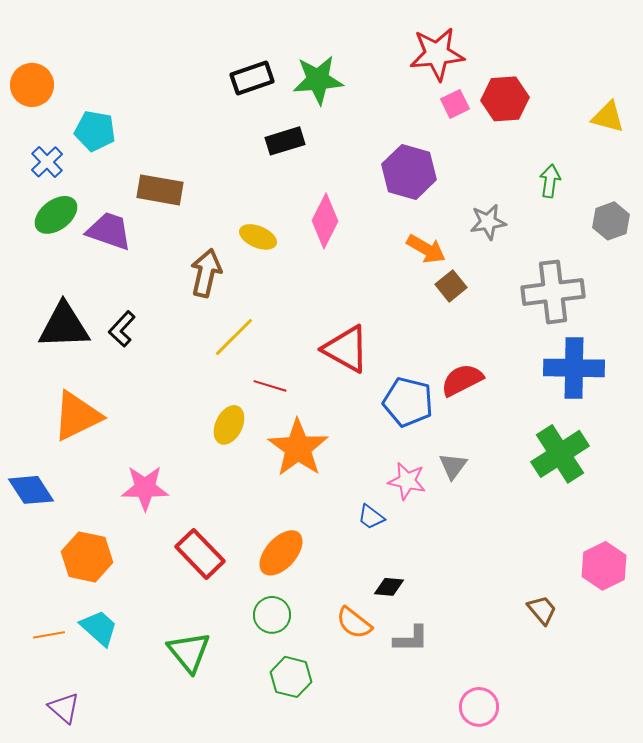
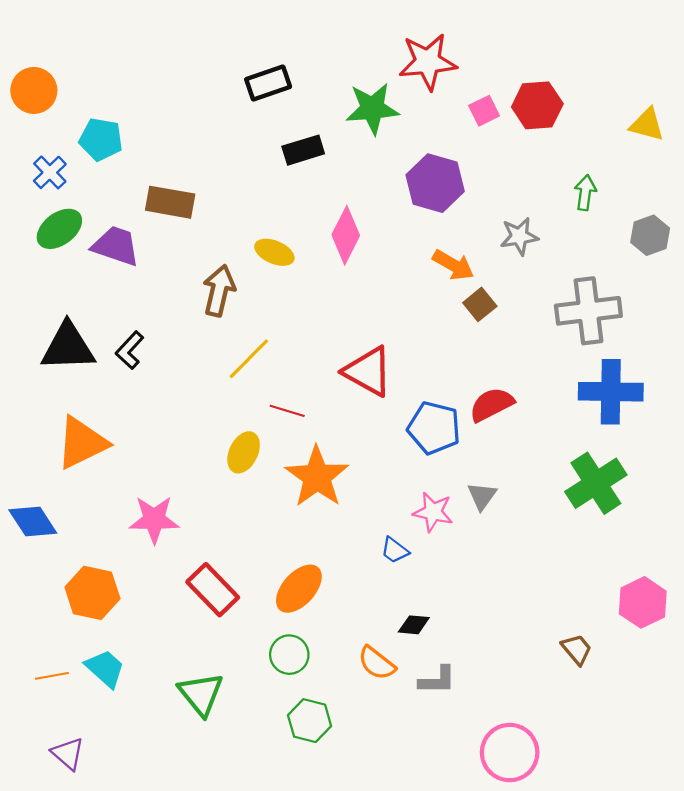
red star: (437, 54) -> (428, 62), moved
green star: (318, 80) -> (372, 109), moved
pink circle: (479, 707) -> (510, 753), size x1.4

